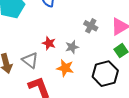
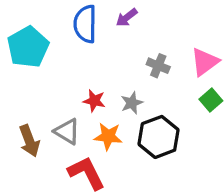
orange star: (65, 68) -> (108, 136), moved
black hexagon: (105, 74) -> (158, 137), moved

